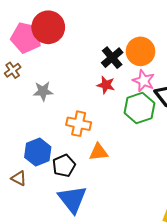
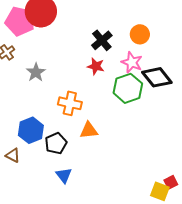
orange circle: (140, 51) -> (140, 34), moved, size x0.7
gray star: (43, 91) -> (36, 72), turned -30
blue triangle: (72, 199) -> (64, 175), size x0.6

